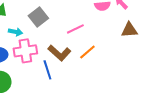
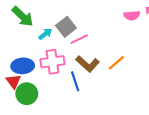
pink line: (75, 29) -> (79, 39), moved
cyan arrow: (15, 32) -> (45, 34), moved, turned -48

